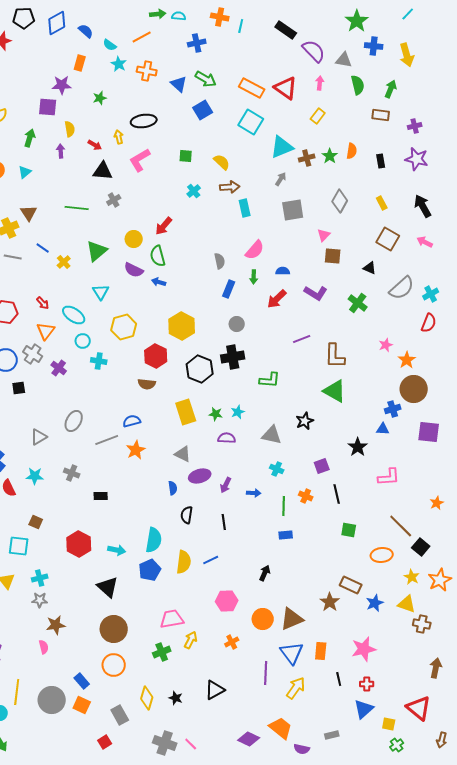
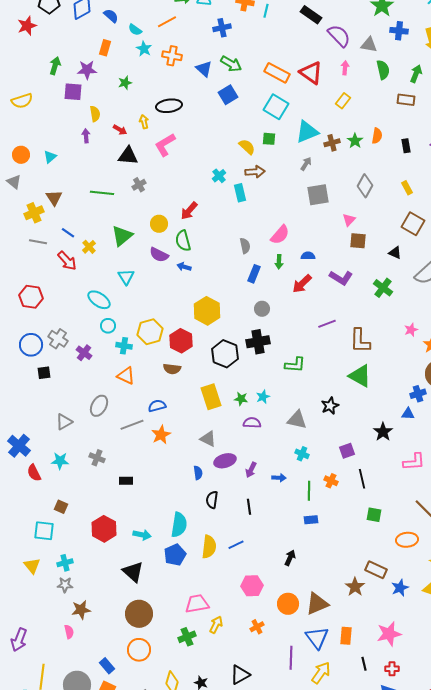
green arrow: (30, 138) -> (55, 66), moved
green square: (186, 156) -> (269, 139), moved
cyan rectangle: (245, 208) -> (240, 193), moved
red arrow: (43, 303) -> (67, 261), moved, size x1.5
yellow hexagon: (124, 327) -> (150, 332), moved
orange triangle: (46, 331) -> (126, 376), moved, turned -42

